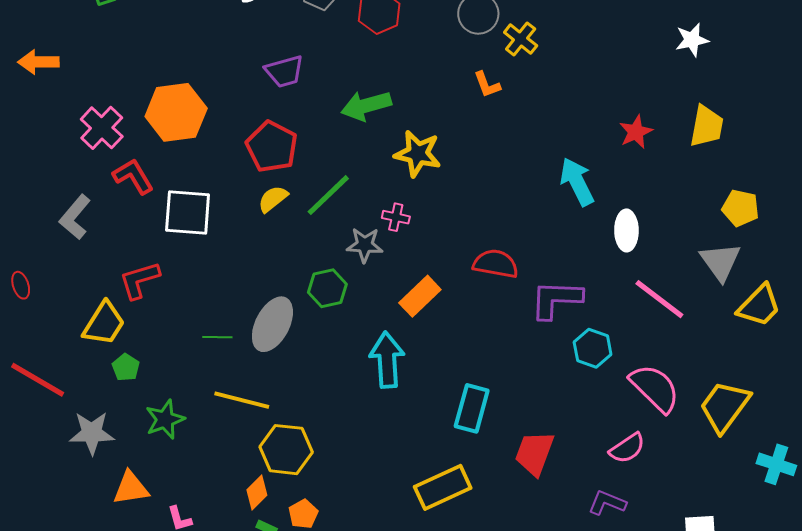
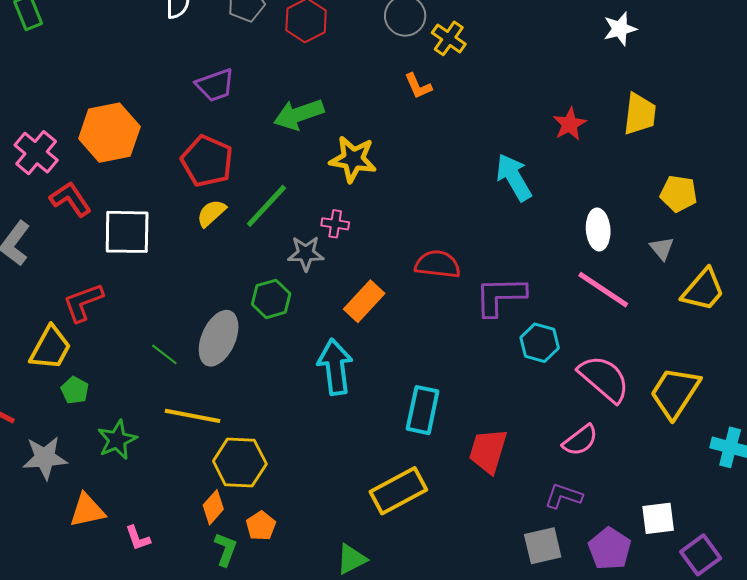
white ellipse: (626, 230) -> (598, 230), moved
gray triangle: (720, 262) -> (662, 248), size x0.6
green line: (217, 337) -> (164, 354), turned 40

